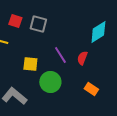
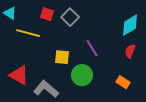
gray square: (38, 24) -> (70, 17), turned 30
red semicircle: (82, 58) -> (130, 51), moved

